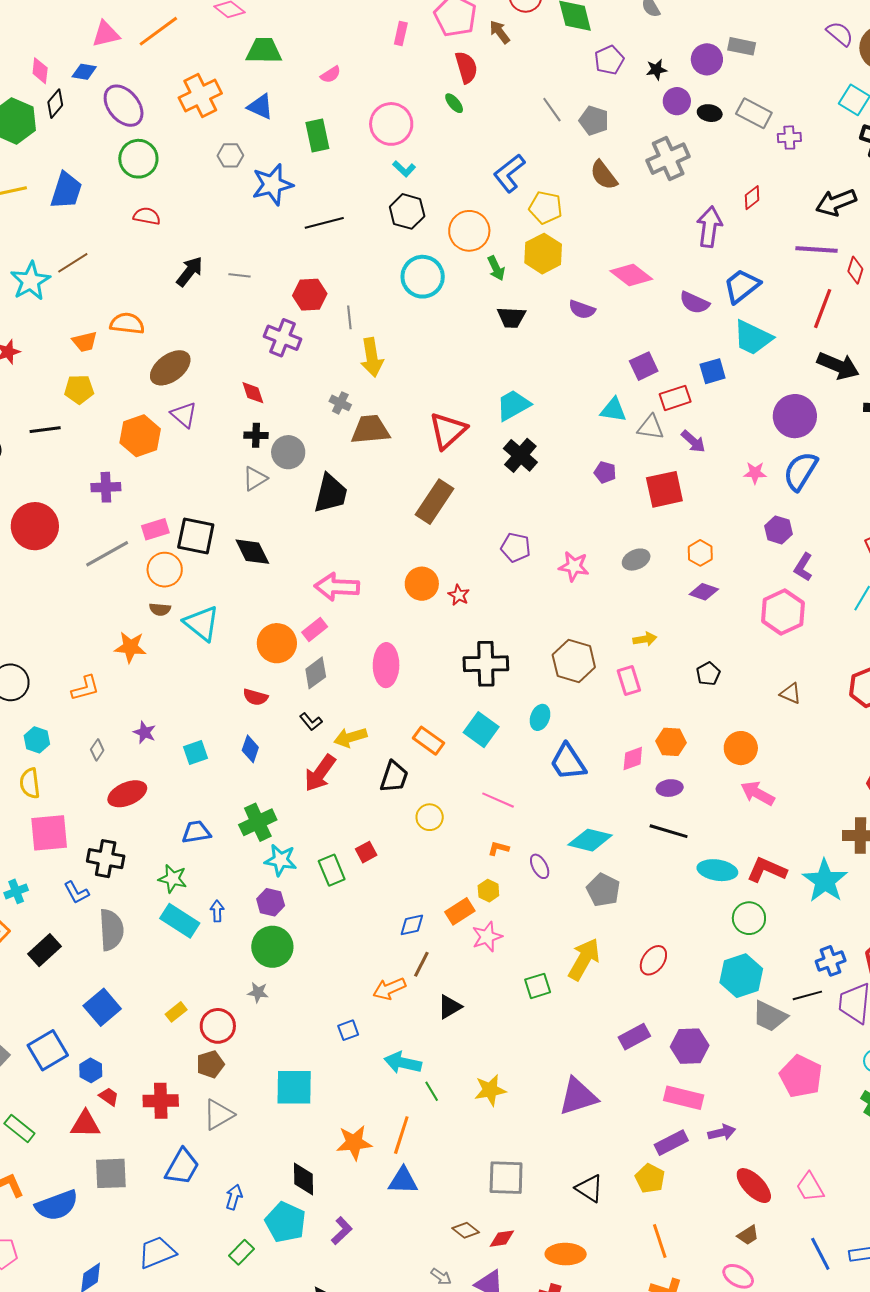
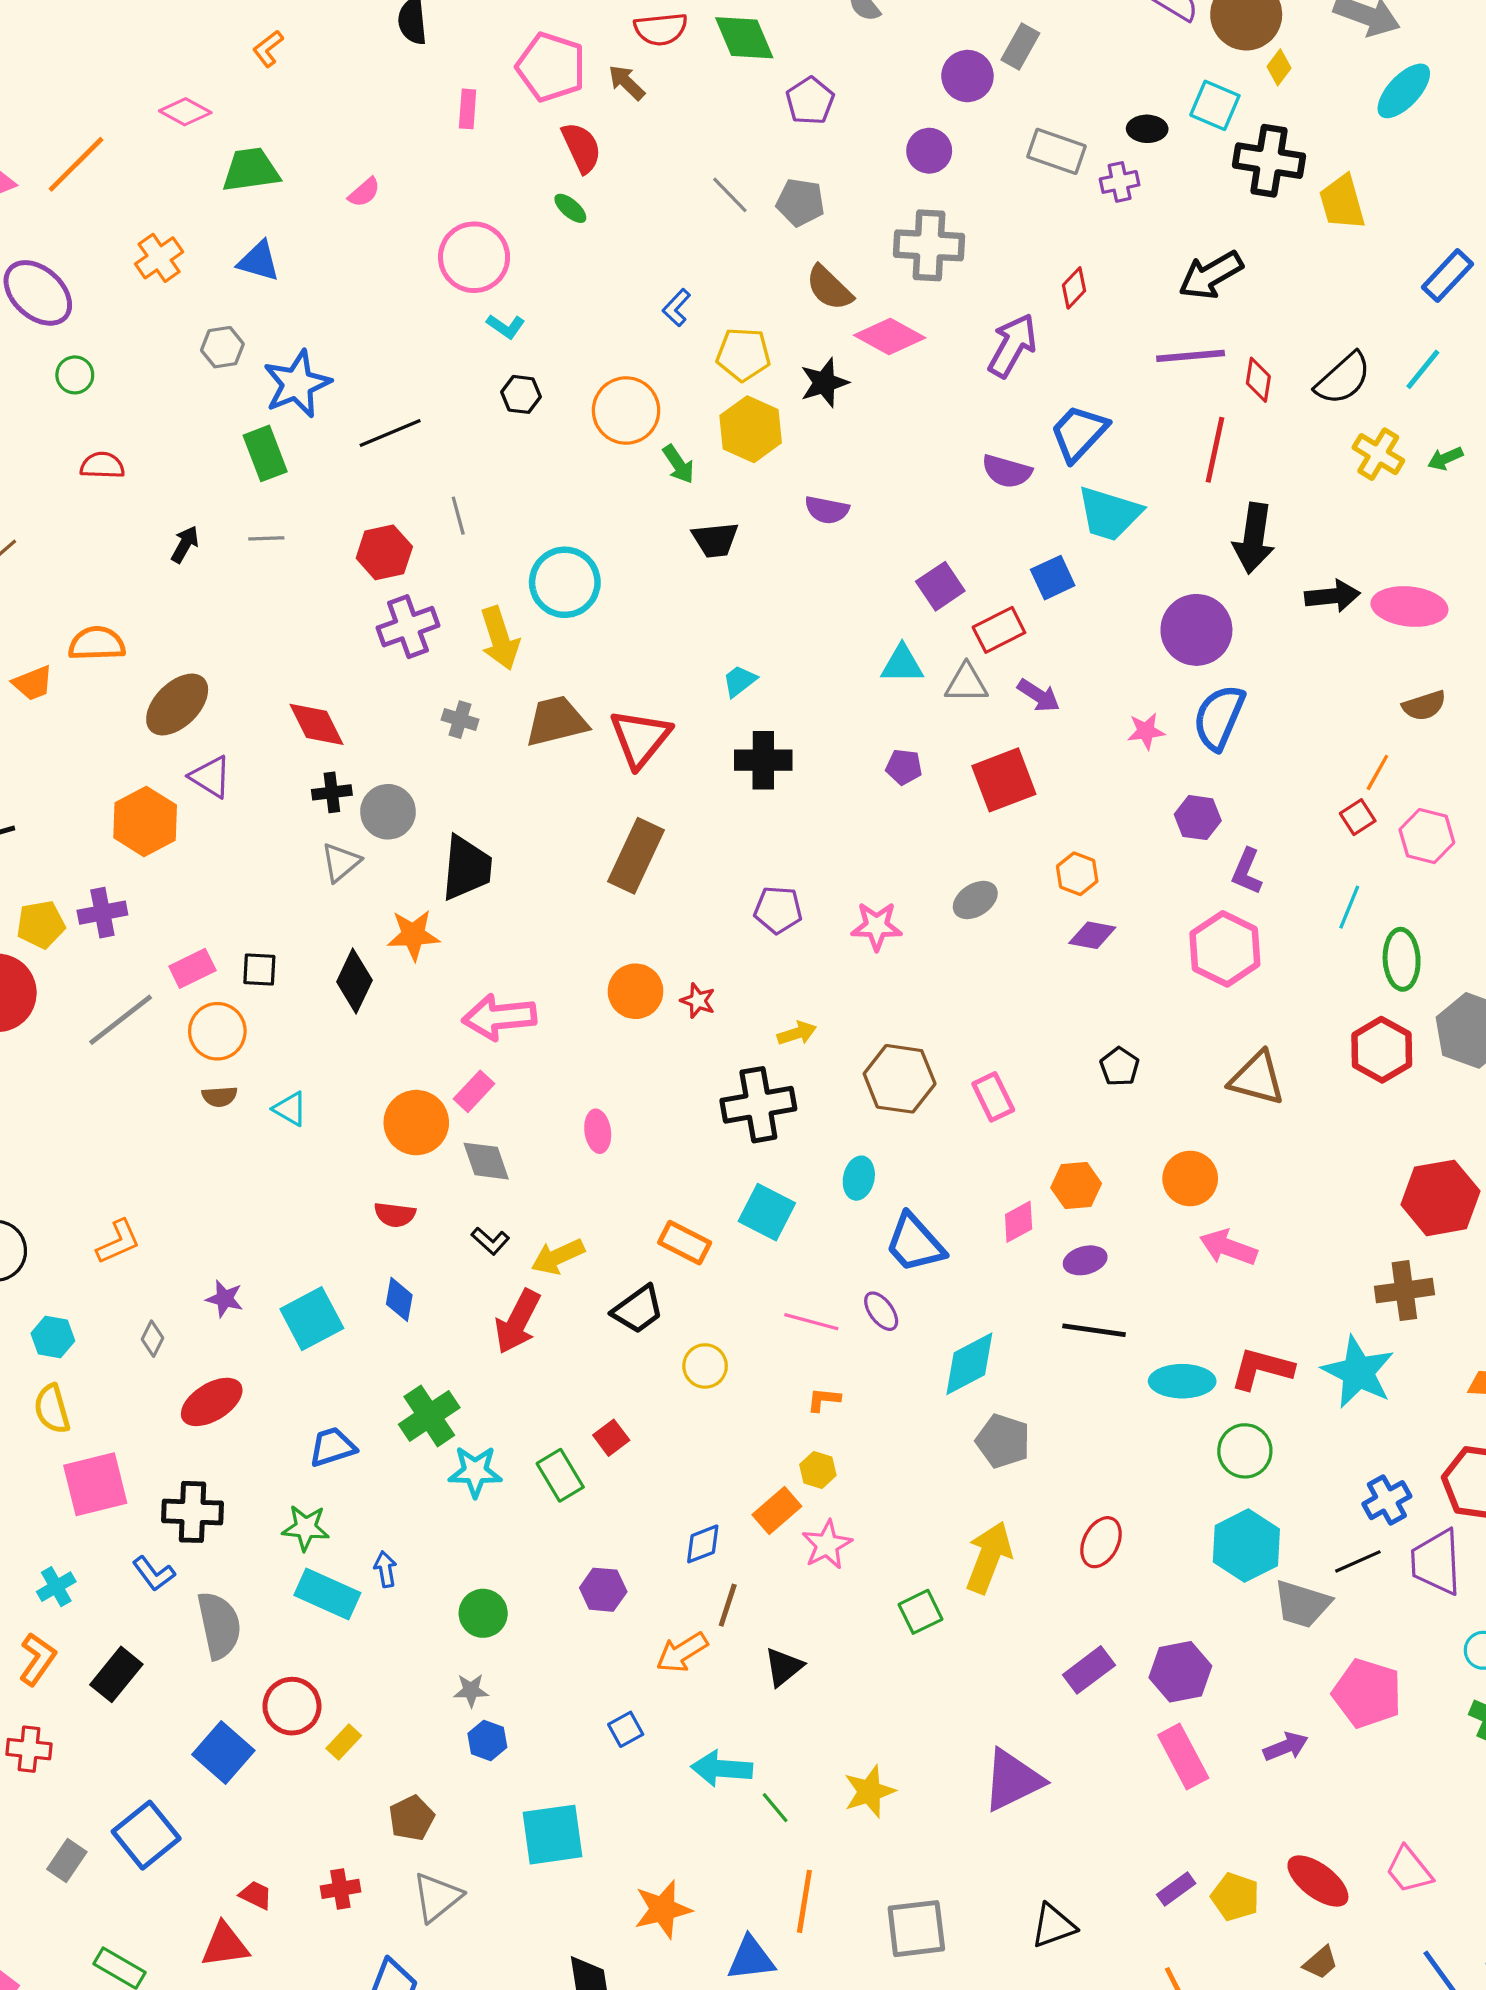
gray rectangle: (742, 46) -> (1020, 47), turned -64
black star: (656, 70) -> (824, 383), moved, size x1.4
orange cross: (200, 96) -> (159, 258), size x0.7
black ellipse: (710, 113) -> (1147, 129), moved
green rectangle: (317, 135) -> (265, 453), moved
green circle: (138, 159) -> (75, 375), size x0.6
gray cross: (668, 159) -> (929, 245), turned 36
blue L-shape: (509, 173) -> (676, 308), size x0.6
black hexagon: (407, 211) -> (521, 394), size x0.7
purple arrow: (709, 227) -> (1012, 345), turned 30
black arrow: (190, 271) -> (185, 544), size x0.7
pink diamond: (631, 275) -> (890, 336), moved
cyan circle: (423, 277) -> (565, 582), moved
gray line: (349, 317) -> (458, 516), moved
purple cross: (283, 338) -> (408, 627), moved, turned -33
black arrow: (838, 366) -> (1254, 538), turned 84
yellow pentagon: (79, 389) -> (41, 924), moved
red diamond: (253, 393) -> (317, 724), size x1.4
cyan trapezoid: (513, 405) -> (739, 681), size x0.6
brown trapezoid: (370, 430) -> (556, 721), moved
black cross: (520, 455) -> (763, 760), turned -32
black square: (196, 536) -> (259, 969), size x0.6
black diamond: (252, 552) -> (354, 981), turned 60
cyan triangle: (202, 623) -> (290, 1109), size x0.6
yellow arrow: (645, 639) -> (797, 1033), moved
orange star: (130, 647) -> (413, 935), moved
pink ellipse: (386, 665) -> (598, 1131), size x0.6
gray diamond: (316, 673) -> (486, 1161), turned -64
brown triangle: (790, 693) -> (1257, 1078), size x1.6
cyan square: (196, 752) -> (312, 1319), size x1.5
black trapezoid: (394, 777) -> (638, 1309), turned 44
cyan diamond: (590, 840) -> (969, 1364), turned -33
purple ellipse: (540, 866) -> (881, 1311), moved
purple hexagon: (271, 902) -> (603, 1590), moved
green circle: (272, 947) -> (483, 1613), size x0.7
red circle: (218, 1026) -> (292, 1706), moved
blue hexagon: (91, 1070) -> (487, 1740), moved
pink rectangle: (684, 1098) -> (1183, 1757), turned 57
red cross: (161, 1101) -> (340, 1889), size x0.7
purple arrow: (722, 1132) -> (1286, 1747), moved
orange line: (401, 1135) -> (804, 1901), moved
purple rectangle: (671, 1143) -> (1176, 1889), moved, size x0.7
yellow pentagon: (650, 1178) -> (1235, 1897), moved
black triangle: (589, 1188) -> (1053, 1926), turned -44

